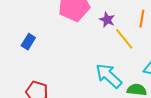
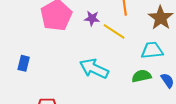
cyan arrow: (109, 76) -> (94, 69), moved

